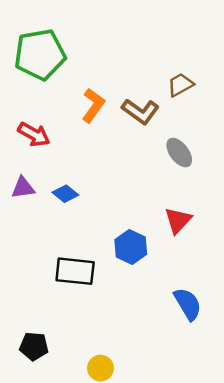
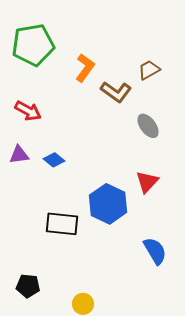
orange L-shape: (93, 105) -> (85, 68), moved
blue hexagon: (131, 247) -> (108, 204), size x1.4

